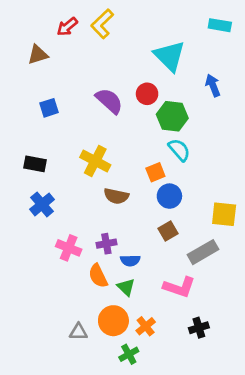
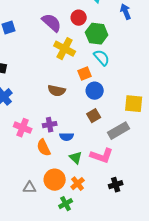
yellow cross: (95, 161) -> (65, 49), moved
green triangle: (126, 287) -> (76, 158), moved

